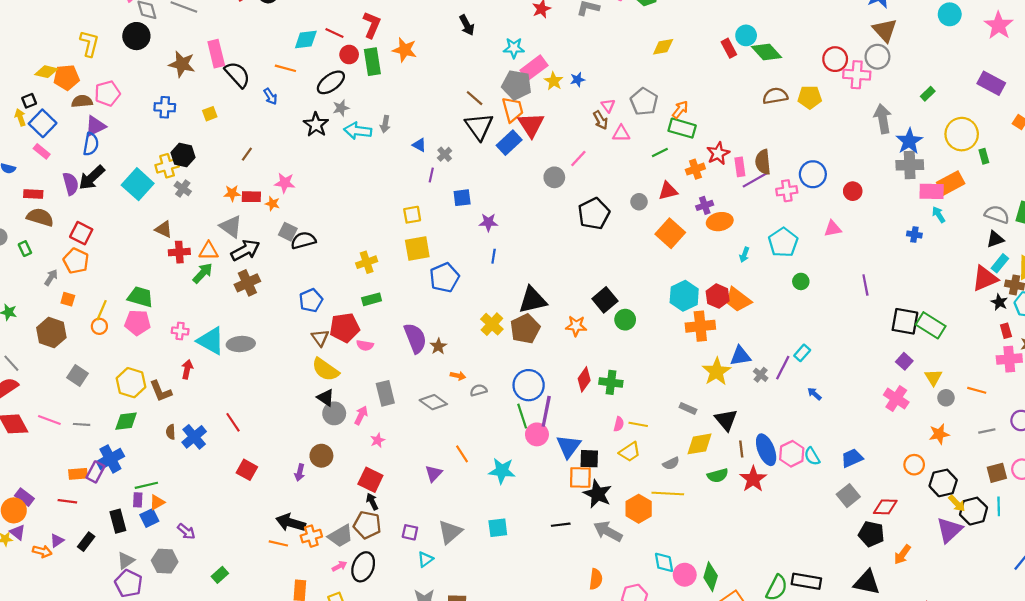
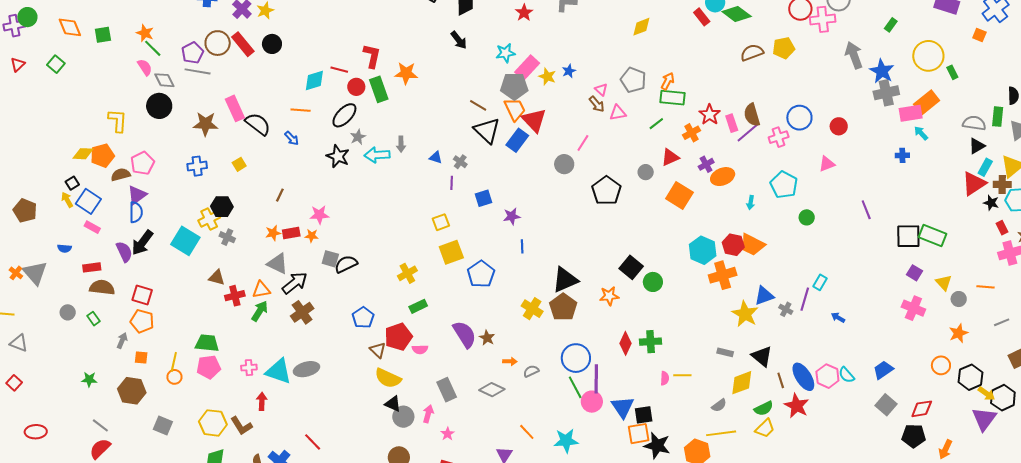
yellow trapezoid: (630, 452) -> (765, 428), moved

